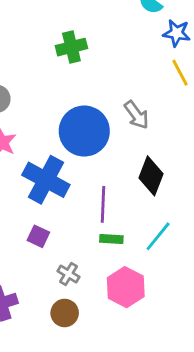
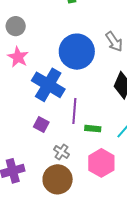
purple line: (103, 204) -> (74, 111), moved
brown circle: (65, 313) -> (58, 179), size x1.5

